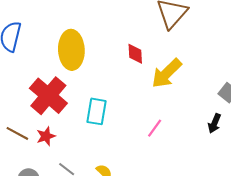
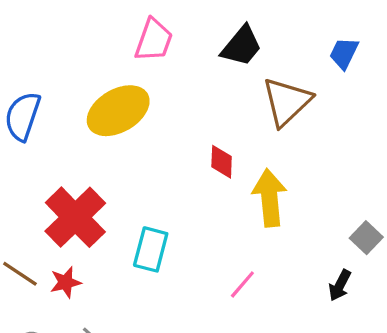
yellow ellipse: (71, 50) -> (118, 111), moved, turned 57
yellow arrow: (167, 73) -> (270, 198), turned 124

